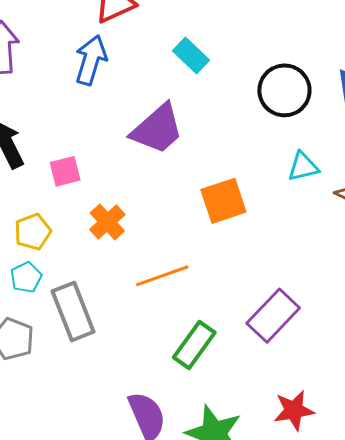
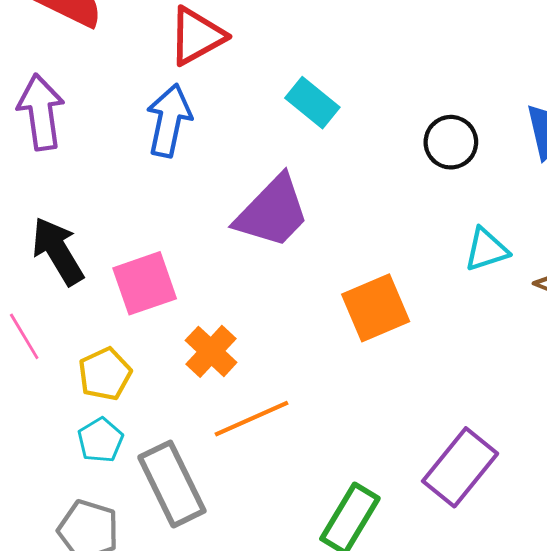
black circle: (284, 90) -> (451, 142), size x0.7
pink square: (65, 171) -> (145, 283), size x1.4
orange line: (162, 276) -> (251, 419), moved

